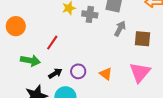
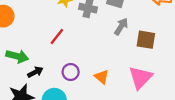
red line: (52, 43) -> (57, 36), moved
black arrow: (55, 73) -> (35, 72), moved

